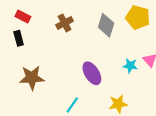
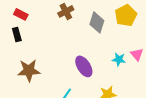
yellow pentagon: (138, 18) -> (126, 15), turned 30
brown cross: (65, 23) -> (66, 11), moved

